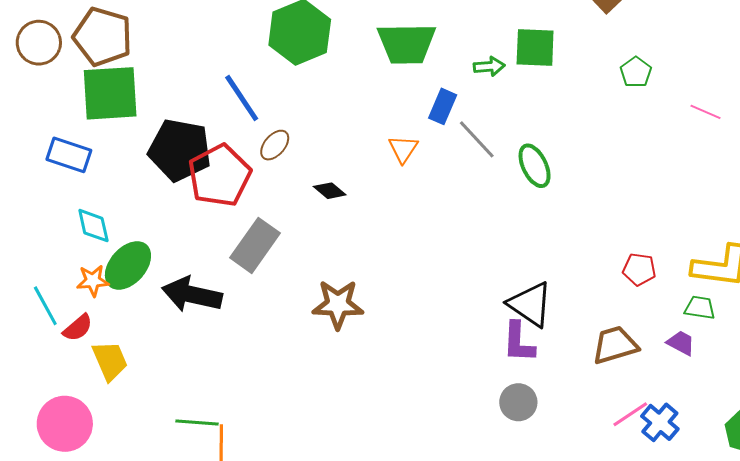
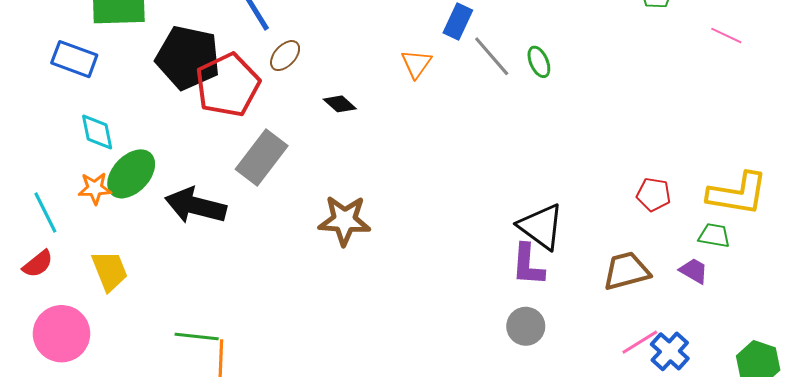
green ellipse: (535, 166) -> (539, 62), moved, size x0.7
red semicircle: (78, 328) -> (38, 264), moved

